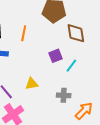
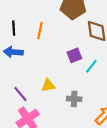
gray cross: (64, 95) -> (74, 99), moved

